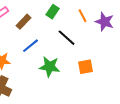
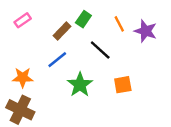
brown rectangle: (24, 22) -> (62, 31), moved
green star: (50, 67) -> (80, 85), turned 30

